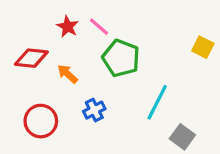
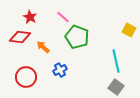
red star: (68, 27) -> (30, 17), moved
cyan line: (157, 102) -> (116, 61), moved, turned -40

